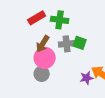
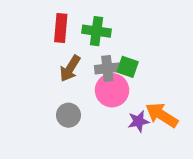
red rectangle: (37, 18) -> (61, 28), turned -54
pink circle: (45, 58) -> (112, 90), moved

